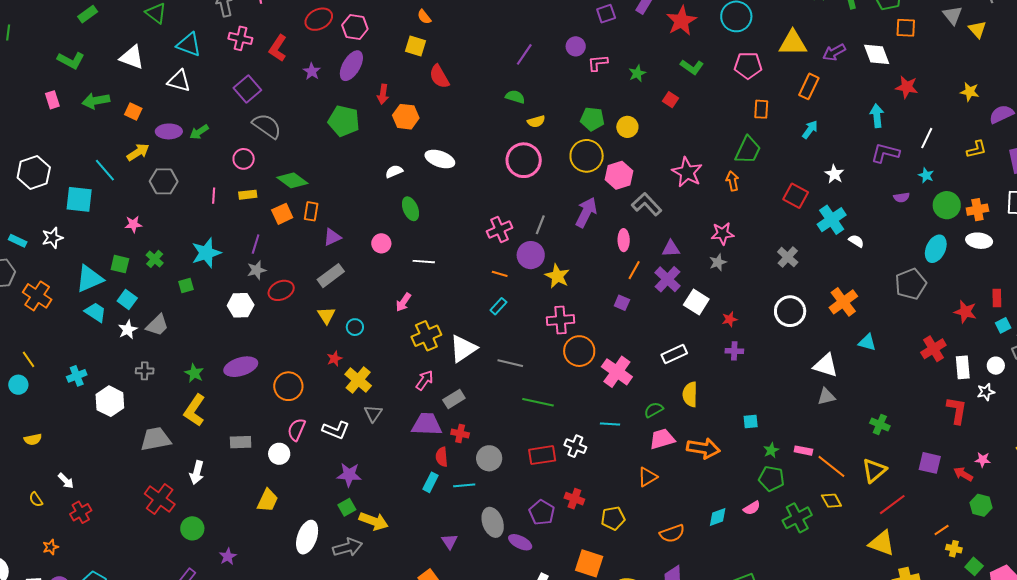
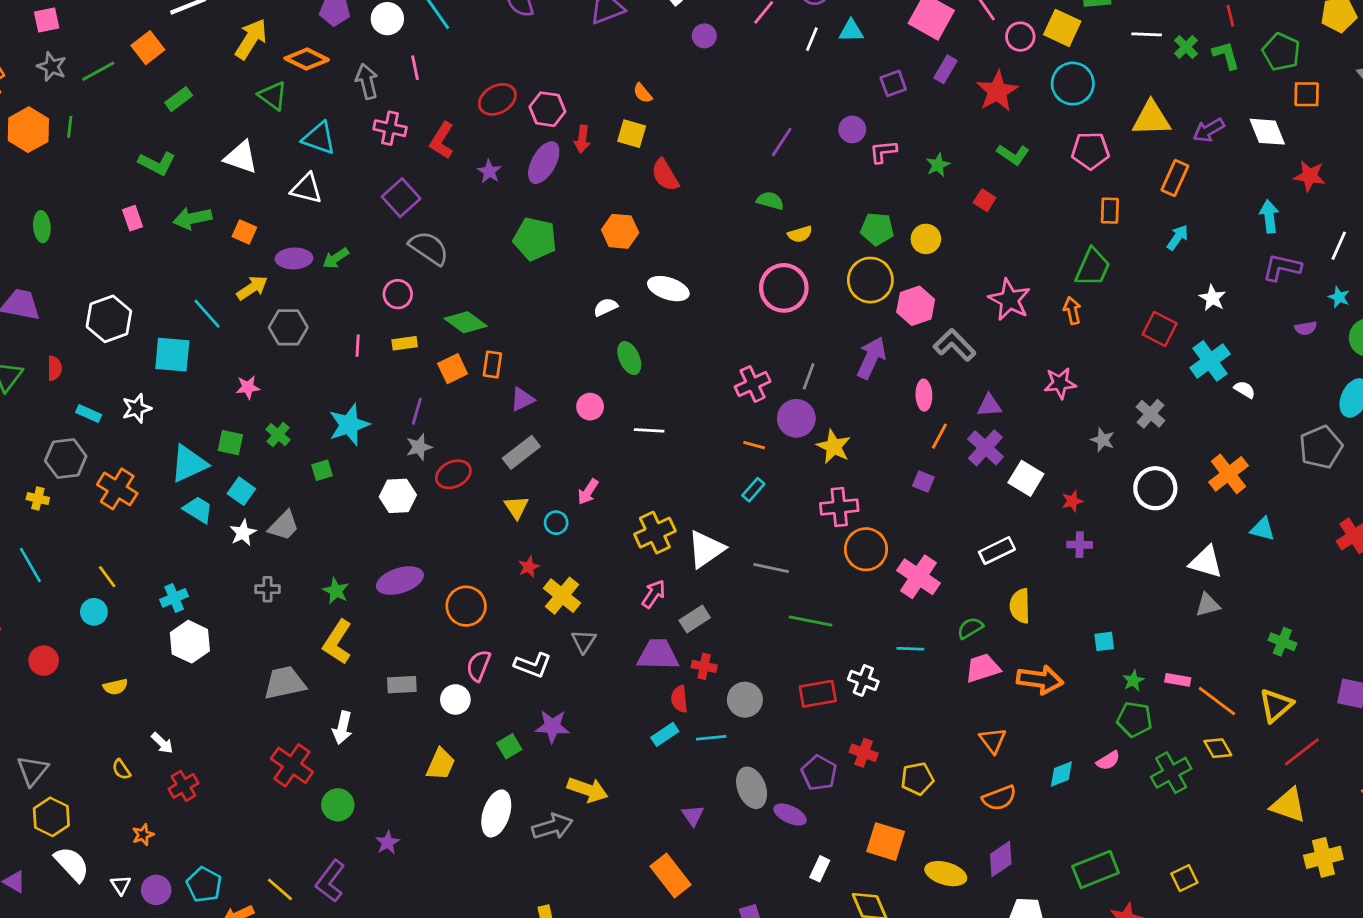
red arrow: (383, 94) -> (582, 139), moved
gray star: (718, 262) -> (1103, 440), moved, turned -30
pink arrow: (403, 302) -> (588, 492), moved
white hexagon: (110, 401) -> (190, 642), moved
orange triangle: (647, 477) -> (993, 740), moved, turned -35
cyan rectangle: (431, 482) -> (665, 734), turned 30
green square: (347, 507) -> (509, 746), moved

